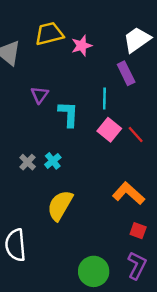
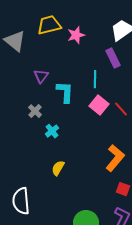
gray cross: (28, 162) -> (35, 111), moved
orange L-shape: (128, 193) -> (115, 158), turned 88
yellow semicircle: (60, 205) -> (58, 168), size x0.6

